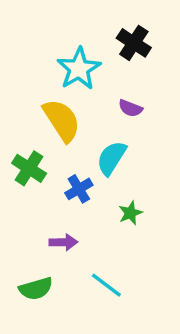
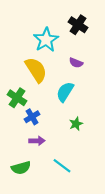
blue cross: (79, 189) -> (32, 117), moved

